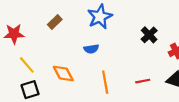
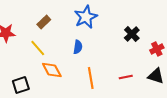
blue semicircle: (91, 49) -> (78, 47), turned -72
yellow line: (27, 65) -> (38, 48), moved

